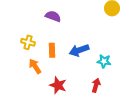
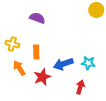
blue arrow: (79, 50) -> (63, 64), moved
red star: (58, 85) -> (42, 77), moved, turned 30

